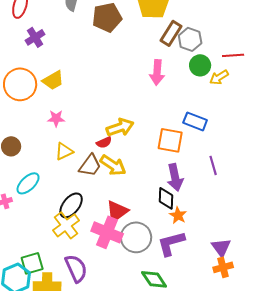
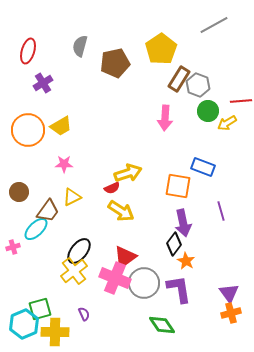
brown trapezoid: (90, 165) -> (48, 211), moved
black diamond: (166, 198) -> (174, 244), turned 35
purple L-shape: (171, 243) -> (179, 289), turned 96
purple semicircle: (76, 268) -> (84, 314), size x0.5

